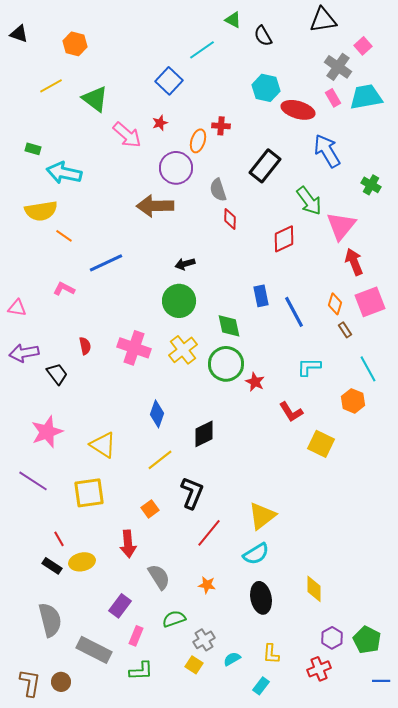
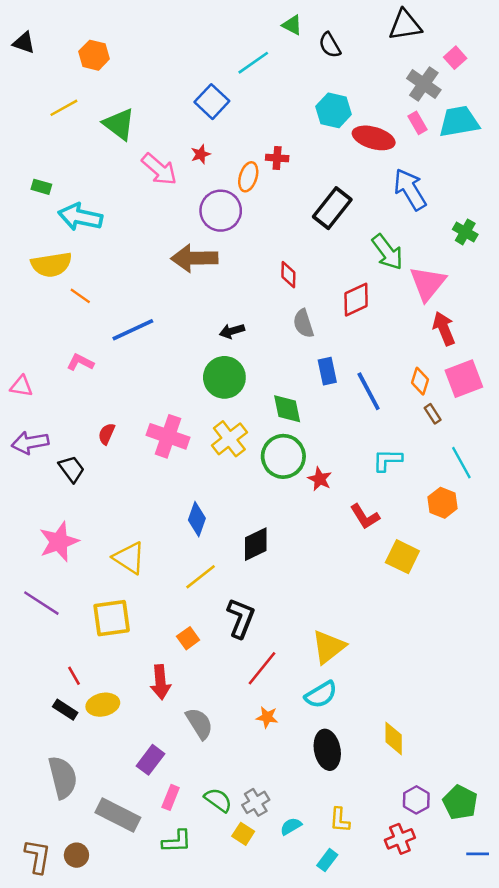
gray semicircle: (218, 190) -> (303, 323), moved
red semicircle: (85, 346) -> (107, 434), turned -144
orange star: (207, 585) -> (267, 717), moved
green semicircle: (174, 619) -> (218, 800), moved, turned 55

